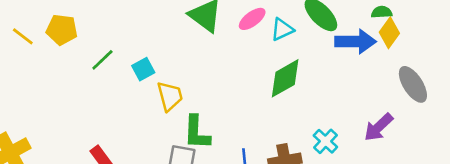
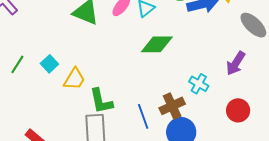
green diamond: (285, 78) -> (157, 44), turned 44
yellow trapezoid: (170, 96) -> (74, 79), turned 60

